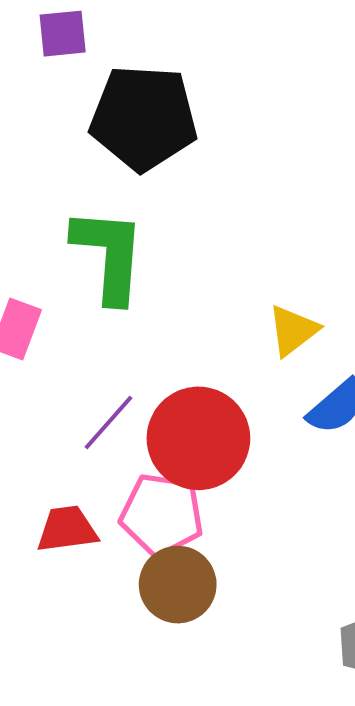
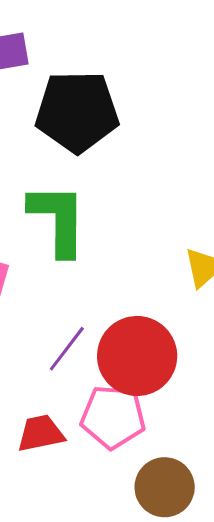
brown circle: (178, 585) -> (165, 487), moved

